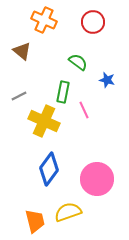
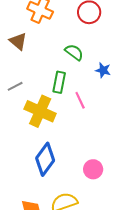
pink circle: (97, 179) -> (93, 169), size x0.6

